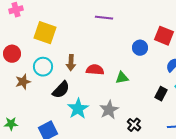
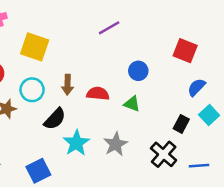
purple line: (104, 18) -> (109, 28), turned -36
blue circle: (140, 48) -> (138, 71), moved
green triangle: (122, 78) -> (132, 104), turned 32
black cross: (134, 125) -> (164, 154), moved, size x1.5

